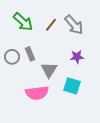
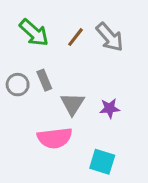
purple star: (77, 57) -> (110, 108), moved
cyan square: (72, 86) -> (102, 162), moved

